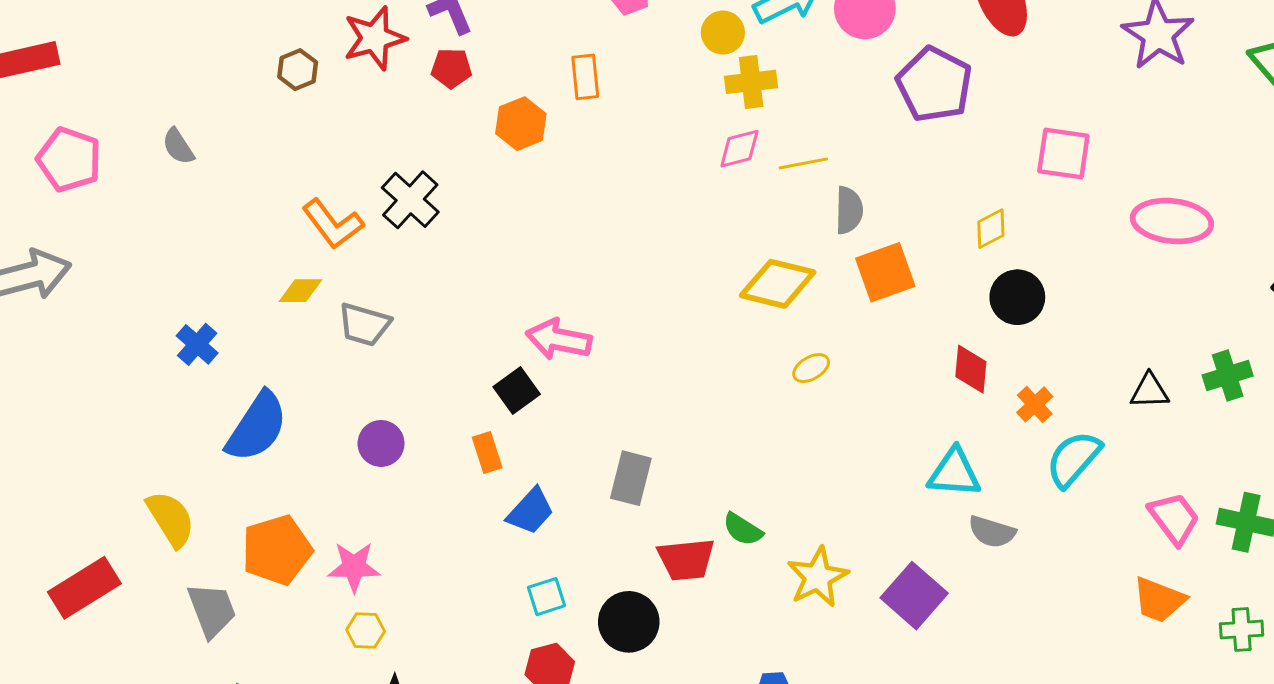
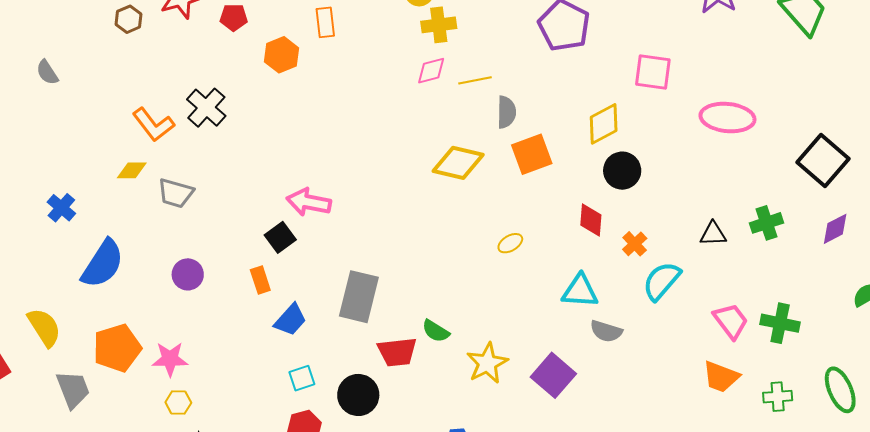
yellow diamond: (991, 229) -> (604, 124), size x1.5
yellow ellipse: (811, 368) -> (510, 243), moved
gray rectangle: (631, 478) -> (359, 297), size x1.4

